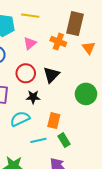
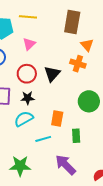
orange cross: (58, 41) -> (78, 64), moved
green circle: (86, 94) -> (89, 101), moved
black star: (33, 97) -> (28, 98), moved
green rectangle: (64, 140) -> (76, 136), moved, turned 32

